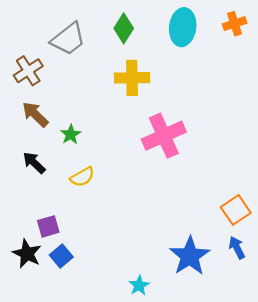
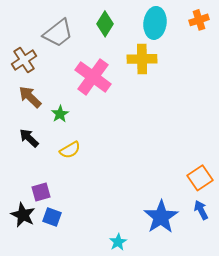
yellow cross: (132, 78) -> (142, 59), moved
pink cross: (164, 136) -> (93, 77), moved, turned -30
blue square: (61, 256) -> (52, 217), turned -30

